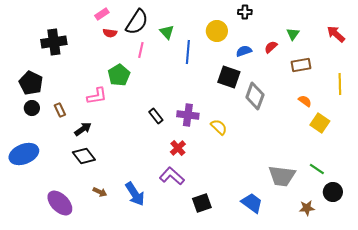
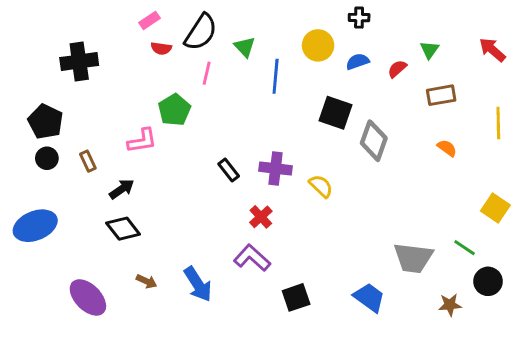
blue semicircle: (244, 51) -> (358, 62), moved
yellow square: (320, 123) -> (495, 208), moved

